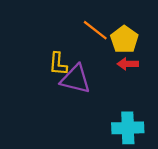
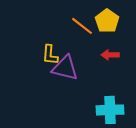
yellow pentagon: (124, 40) -> (107, 21), moved

